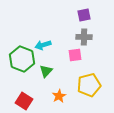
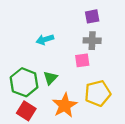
cyan arrow: (43, 45) -> (45, 39), moved
green hexagon: (22, 59) -> (24, 82), moved
orange star: (59, 96) -> (65, 105), size x1.6

